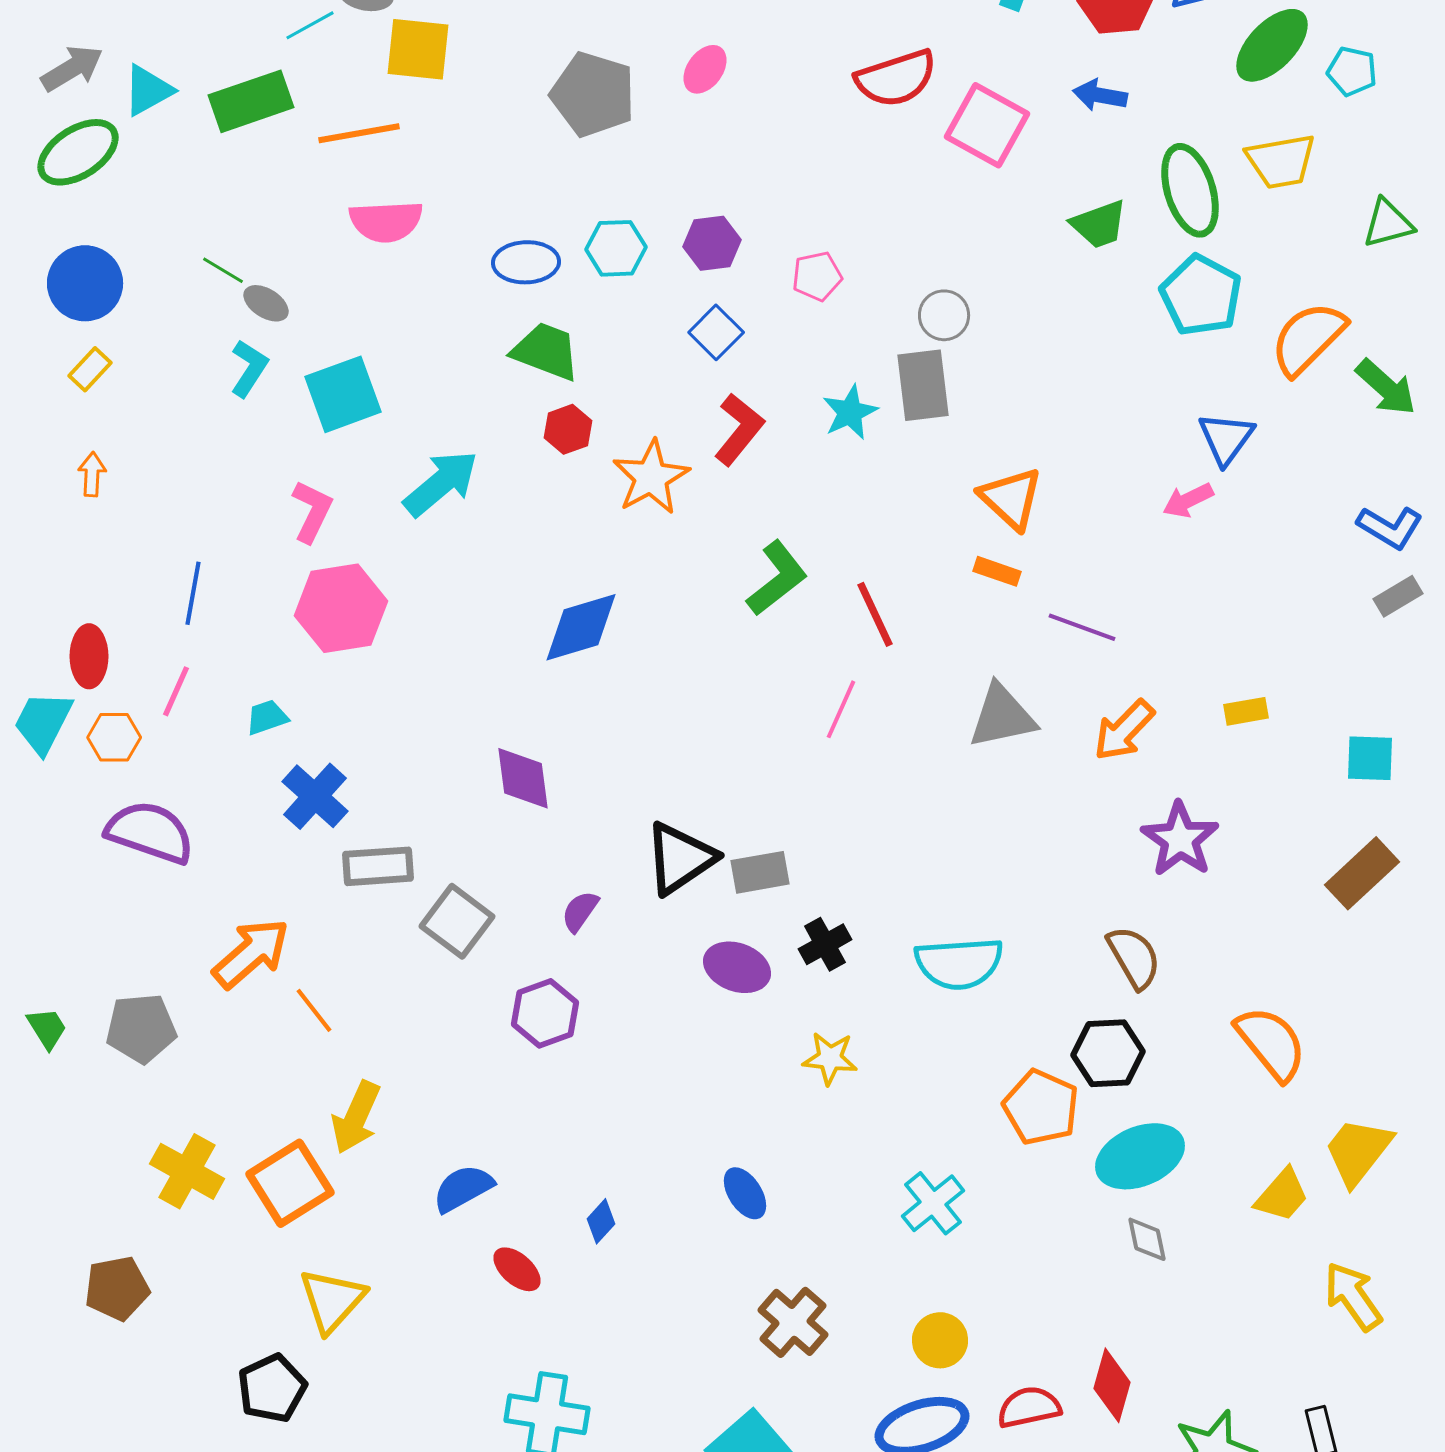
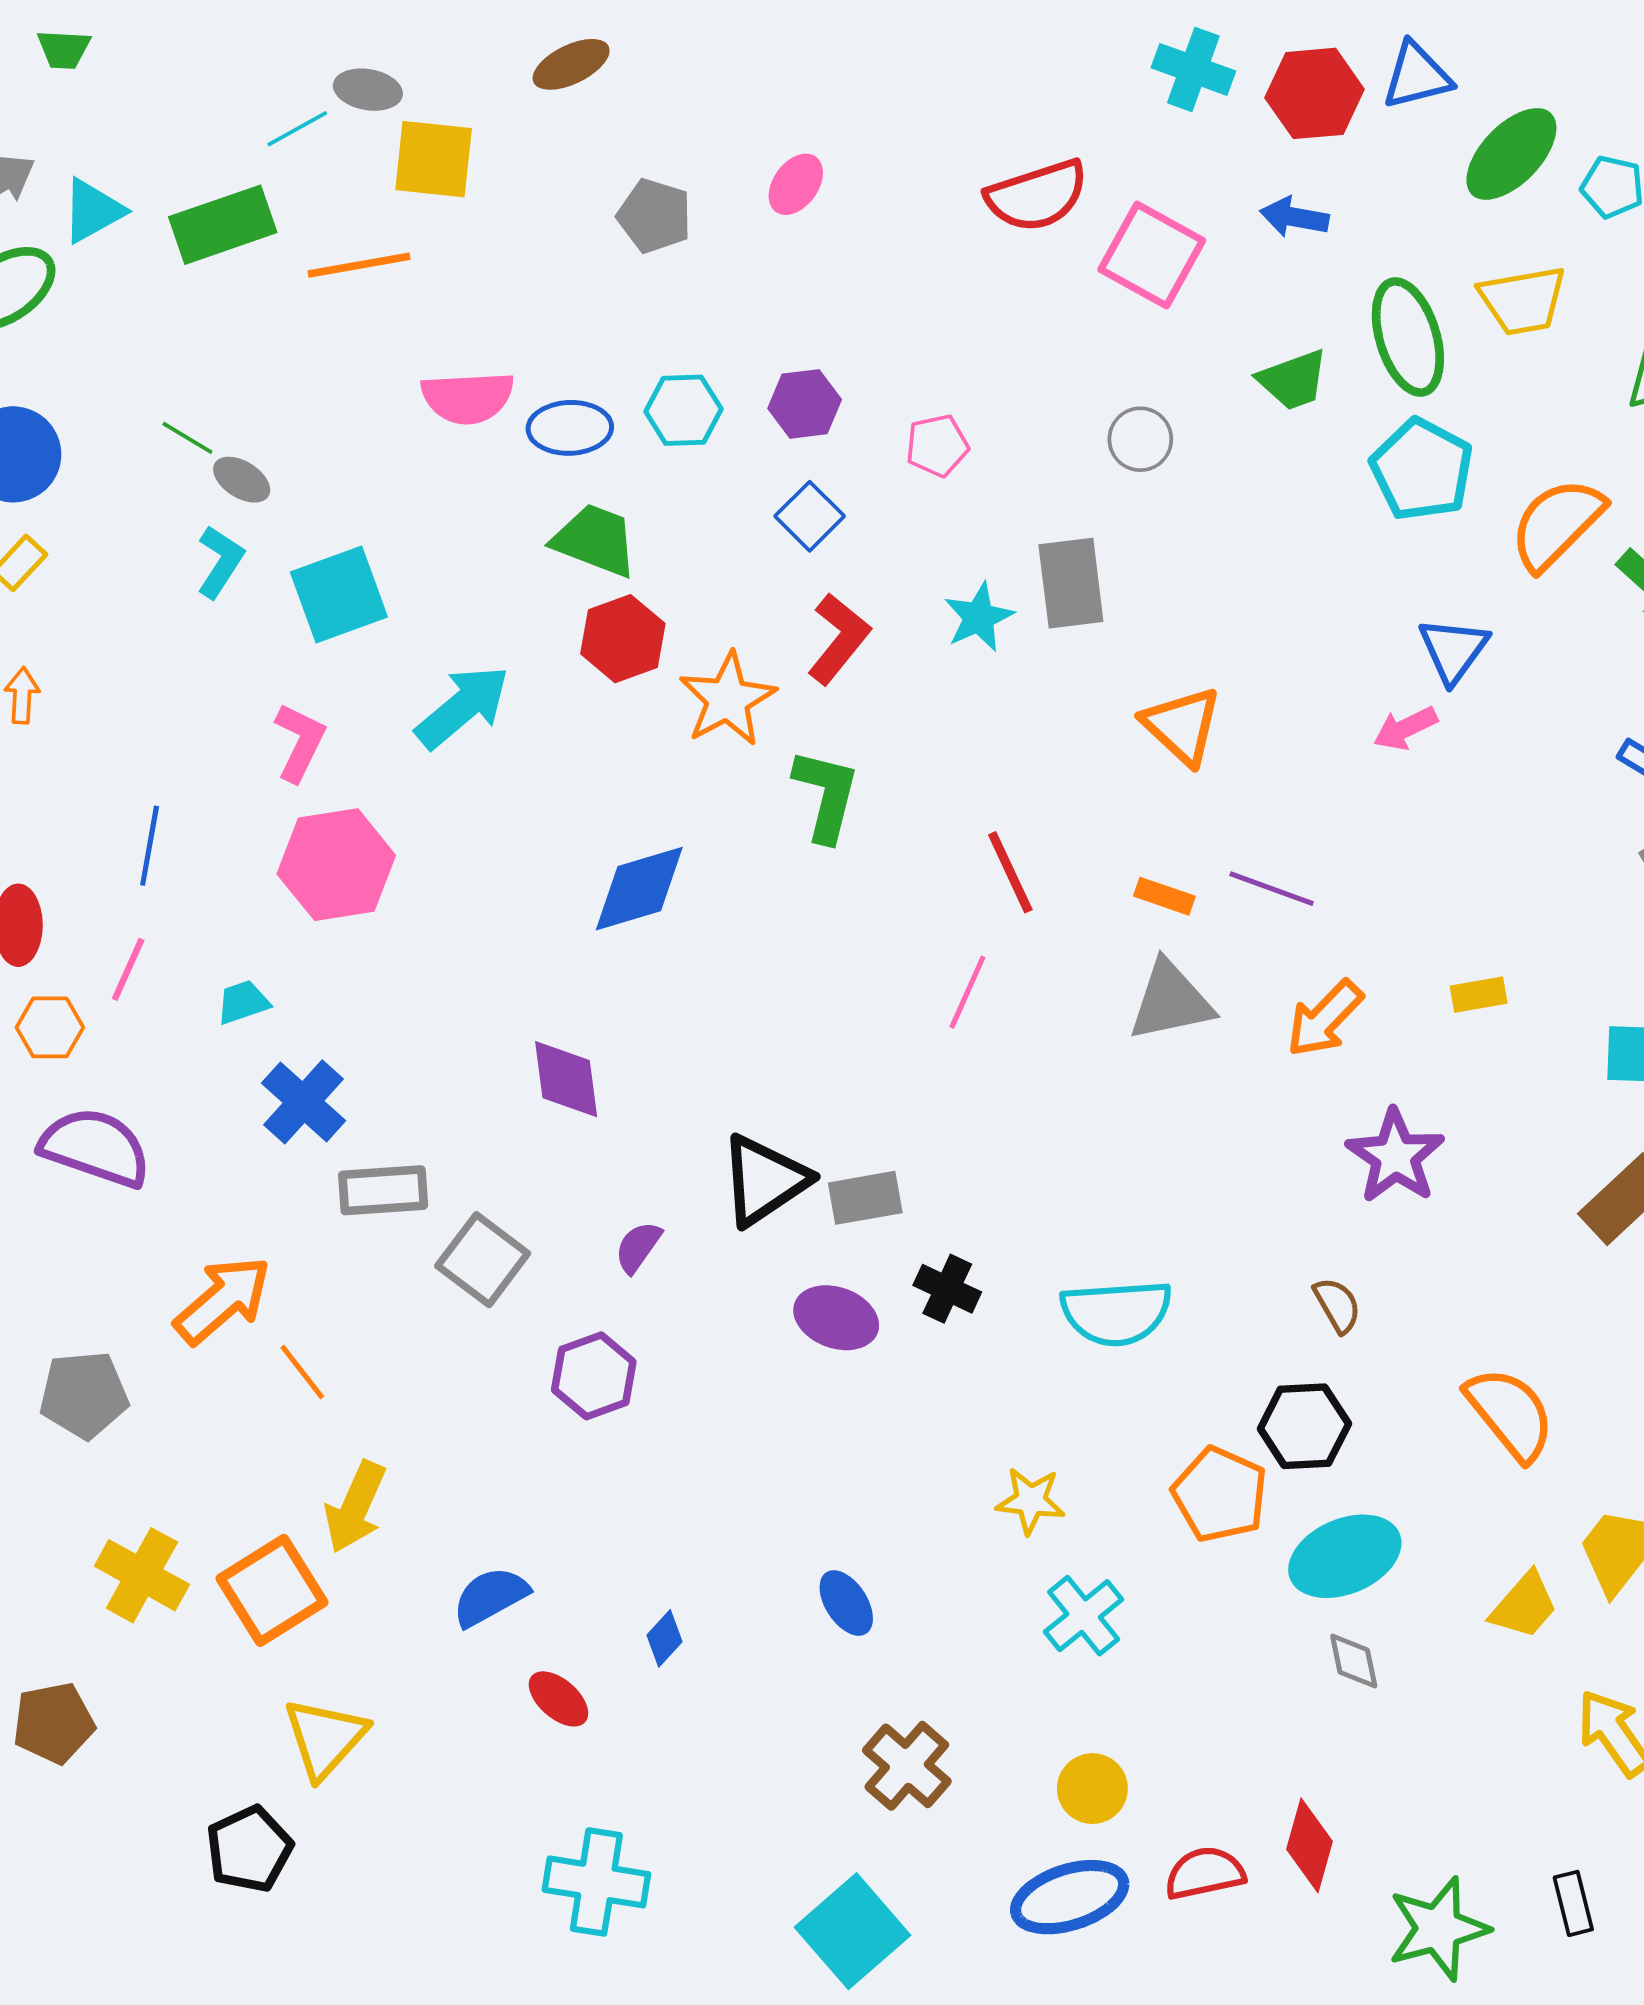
gray pentagon: (593, 94) -> (654, 216), size x0.7
pink semicircle: (386, 221) -> (468, 398), moved
gray circle: (944, 315) -> (1140, 439), moved
red hexagon: (568, 429) -> (623, 639), size x1.4
orange rectangle: (997, 571) -> (1164, 896), moved
green L-shape: (777, 578) -> (826, 795), moved, turned -38
black cross: (825, 944) -> (947, 1289), turned -36
brown semicircle: (1134, 957) -> (1337, 1305), size x0.7
yellow star: (830, 1058) -> (1031, 1501), moved

